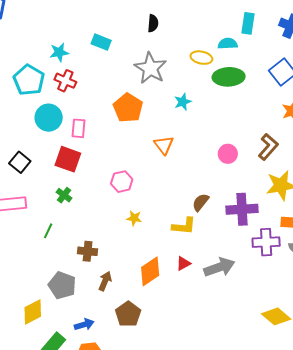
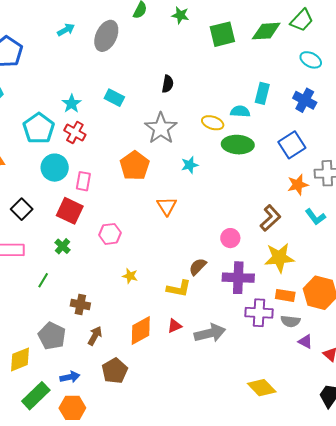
cyan star: (59, 52) -> (72, 104), turned -30
pink circle: (228, 154) -> (230, 238), moved
pink hexagon: (122, 182) -> (110, 234), moved

